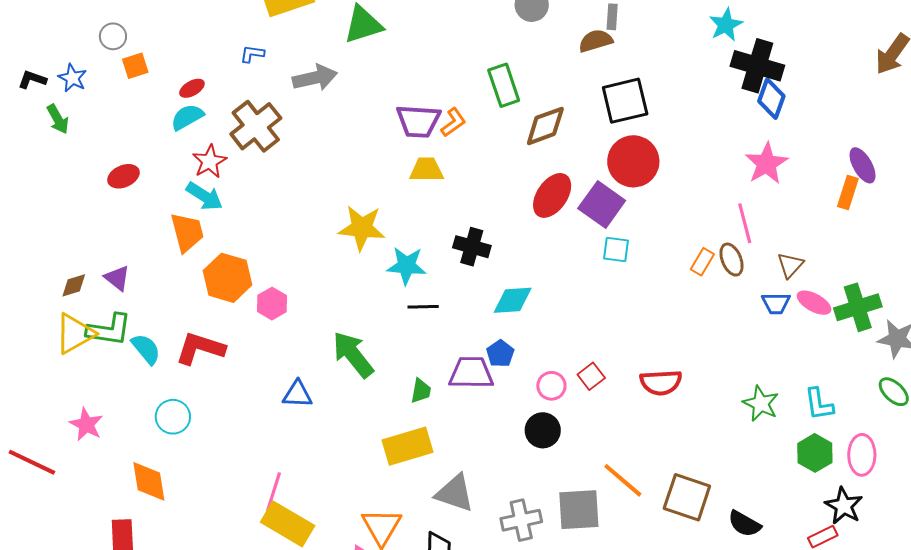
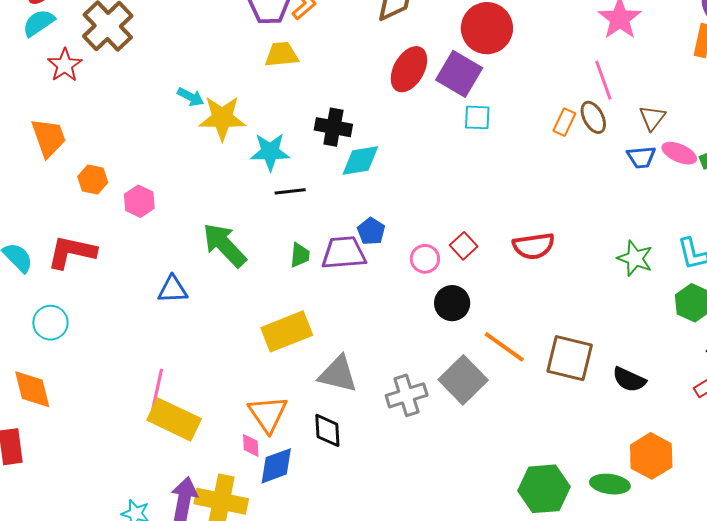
cyan arrow: (204, 196) -> (191, 97), moved, size x0.7
orange hexagon: (227, 278) -> (93, 179), size x0.6
cyan diamond: (513, 300) -> (360, 160), moved
green trapezoid: (421, 391) -> (300, 255), moved
black circle: (543, 430) -> (452, 303), moved
gray square: (579, 510) -> (463, 380), turned -36

